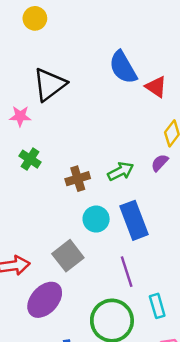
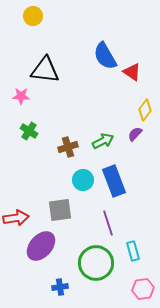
black triangle: (50, 84) -> (45, 70), turned 44
gray square: (68, 256) -> (60, 210), turned 30

